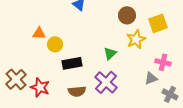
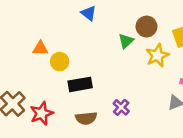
green triangle: (110, 53) -> (126, 41), moved
purple cross: (106, 82) -> (121, 107), size x0.6
red star: (40, 87) -> (42, 113), turned 30

